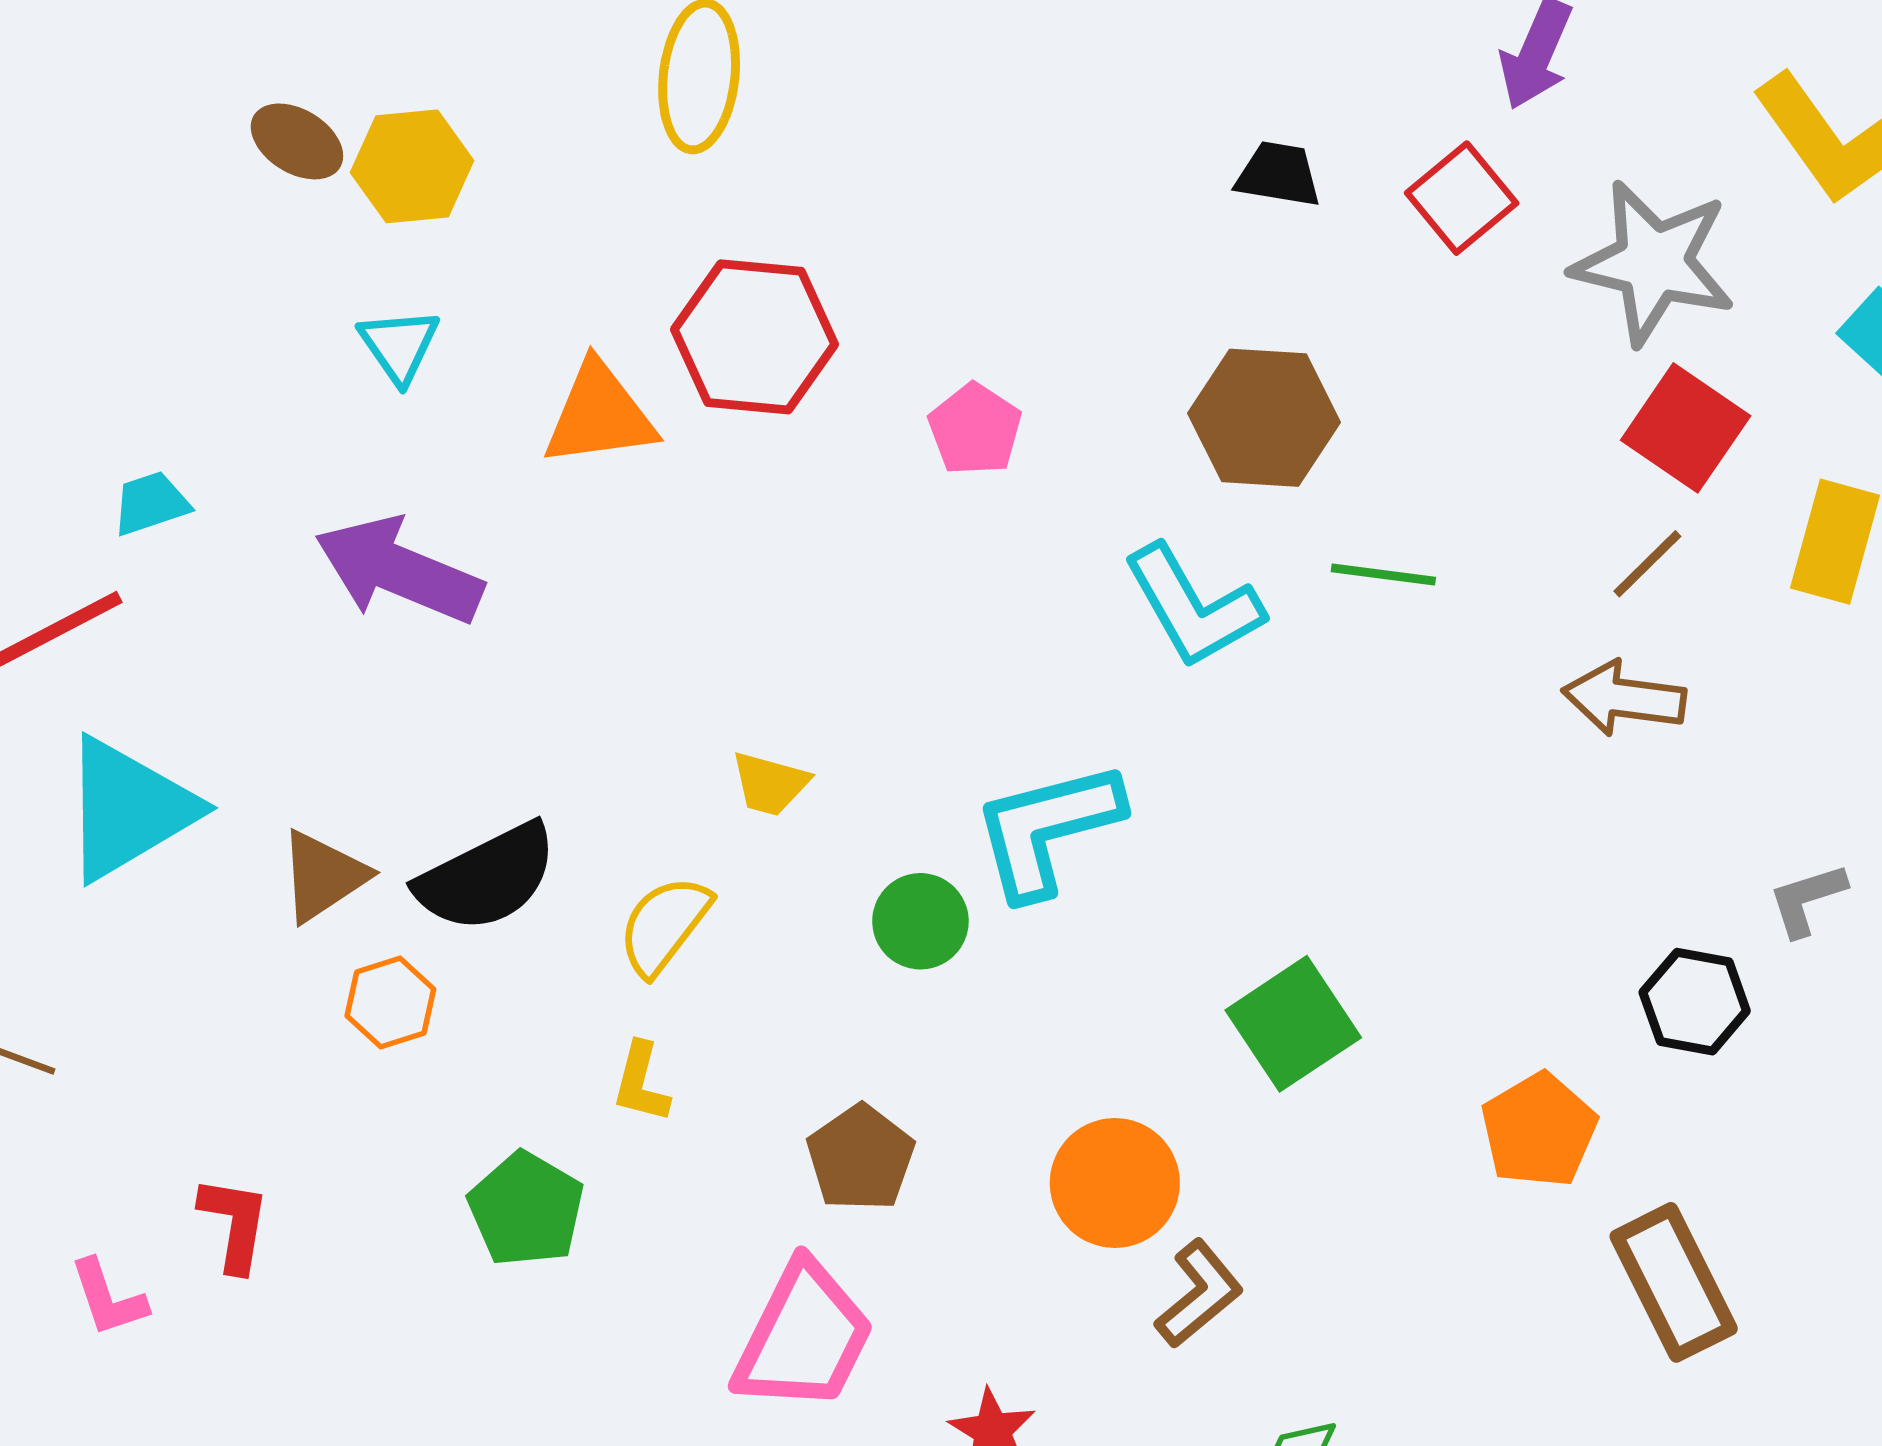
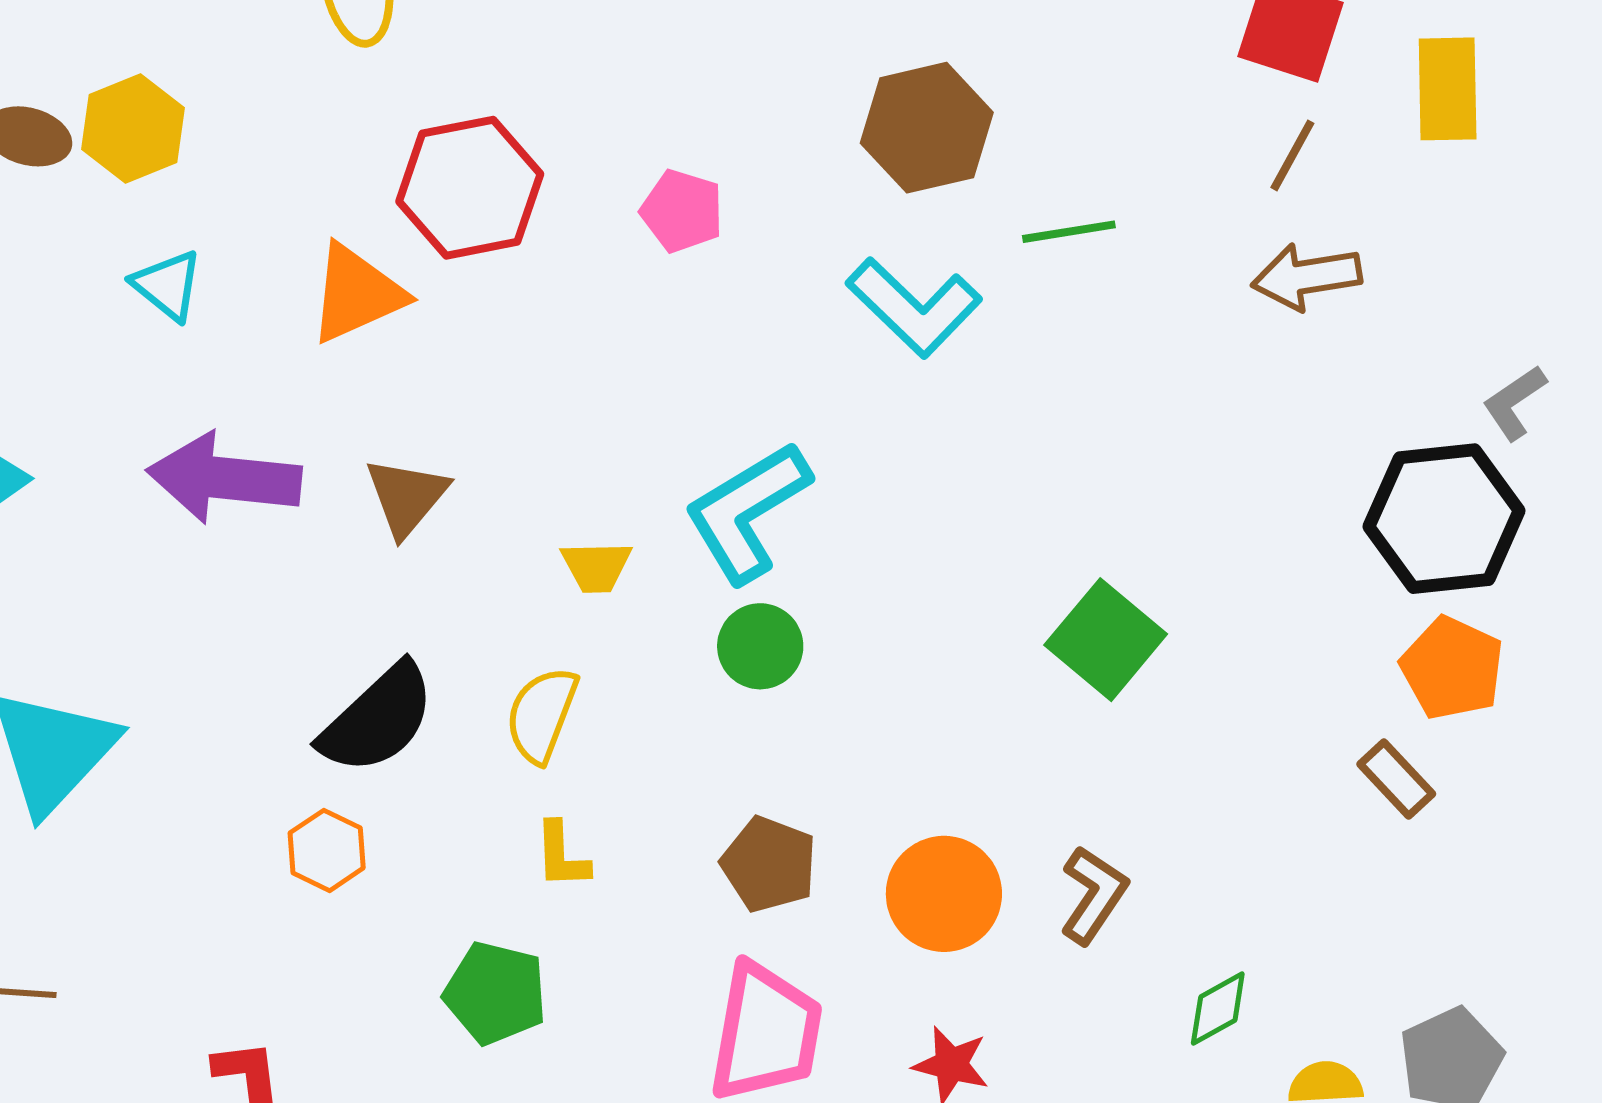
cyan L-shape: (1047, 829) -> (747, 512), moved
brown triangle: (323, 876) -> (407, 497), moved
black hexagon: (1695, 1002) -> (1444, 519), size x1.6
orange pentagon: (1539, 1130) -> (1452, 668), moved
orange circle: (1115, 1183) -> (944, 894), moved
brown rectangle: (1674, 1282) -> (1396, 779), moved, size x0.6

